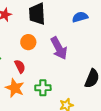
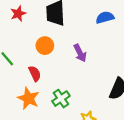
purple arrow: (59, 48) -> (80, 53), size x0.7
green cross: (43, 88) -> (61, 99), turned -35

